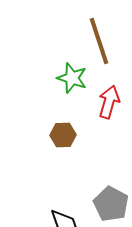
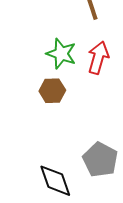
green star: (72, 78) -> (61, 54), moved

